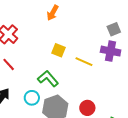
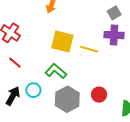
yellow square: (59, 50) -> (62, 41), size x1.6
cyan circle: (32, 98) -> (33, 90), moved

